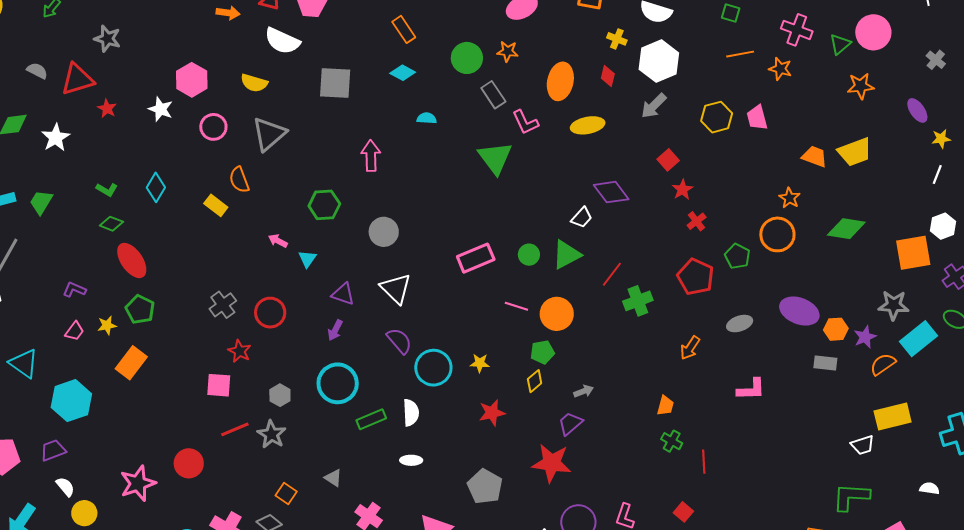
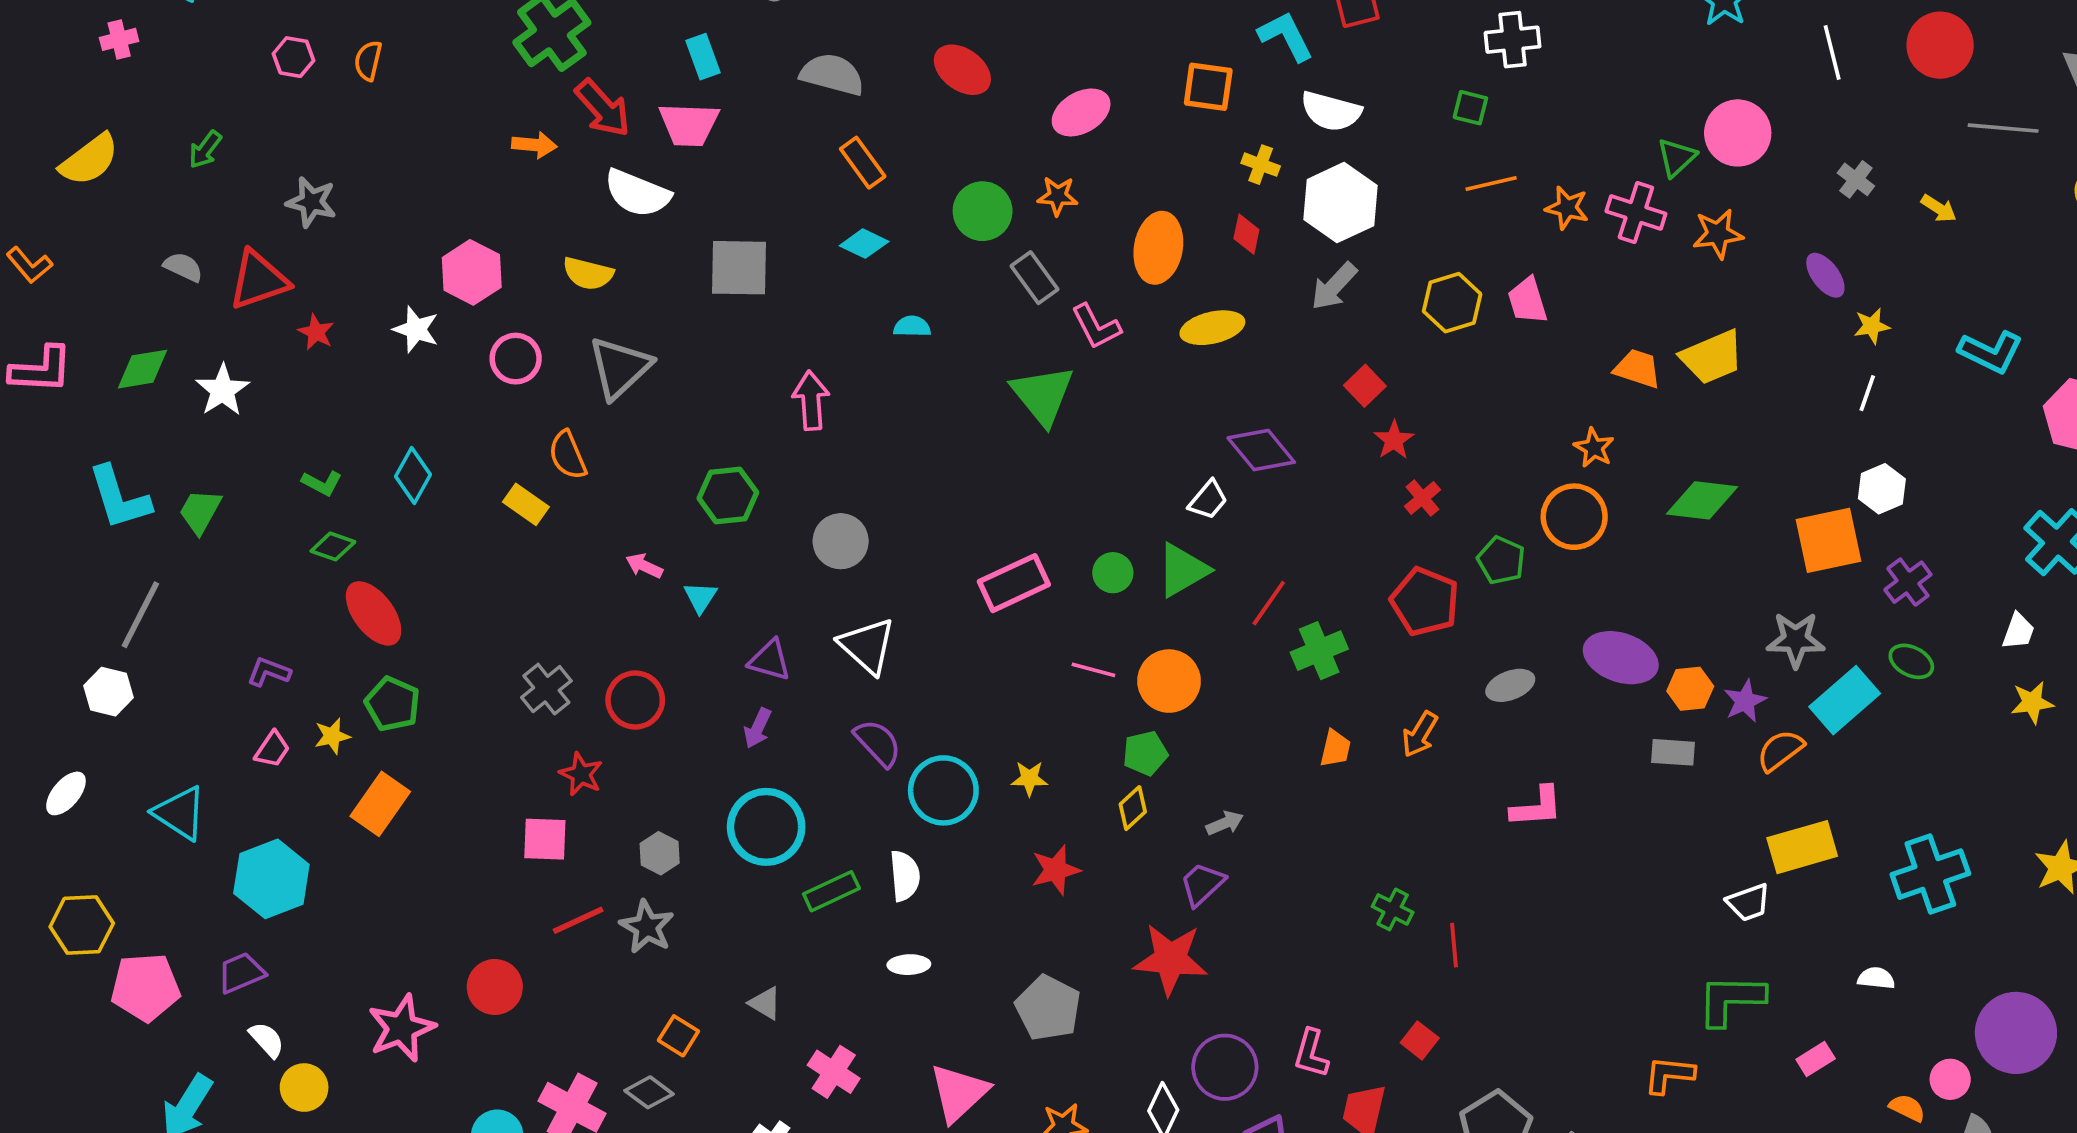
pink cross: (797, 30) -> (1636, 213), moved
orange trapezoid: (665, 406) -> (1335, 748), moved

